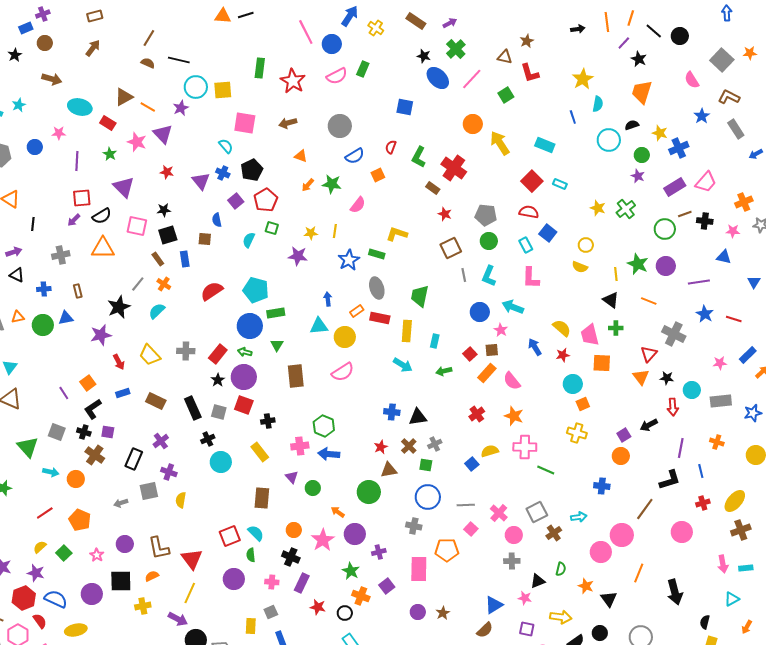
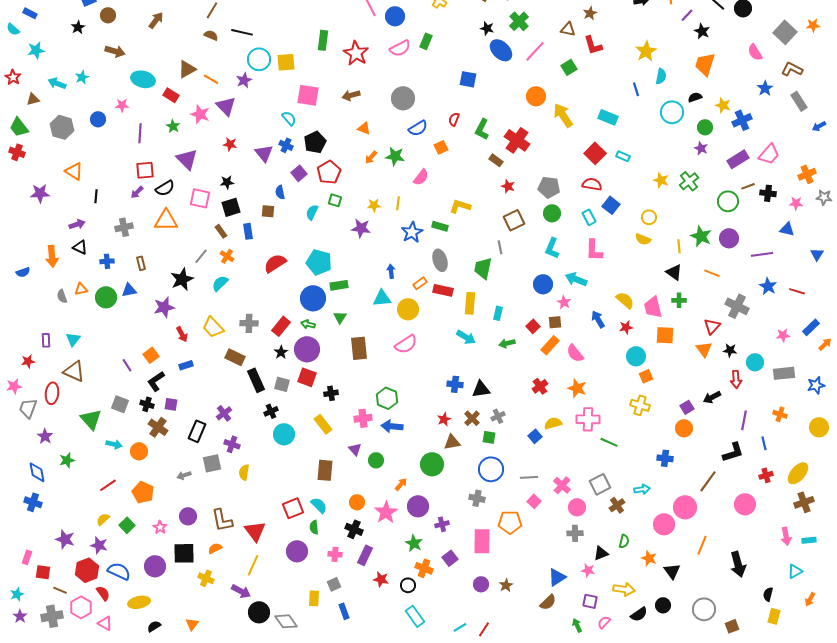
gray line: (464, 275) -> (500, 247), moved
brown rectangle: (156, 401) -> (235, 357), moved
orange arrow: (338, 512) -> (401, 484), turned 96
yellow cross: (143, 606) -> (206, 578), turned 35

